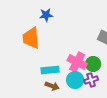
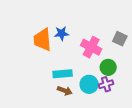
blue star: (46, 15) -> (61, 33), moved
pink cross: (77, 62) -> (91, 47), moved

